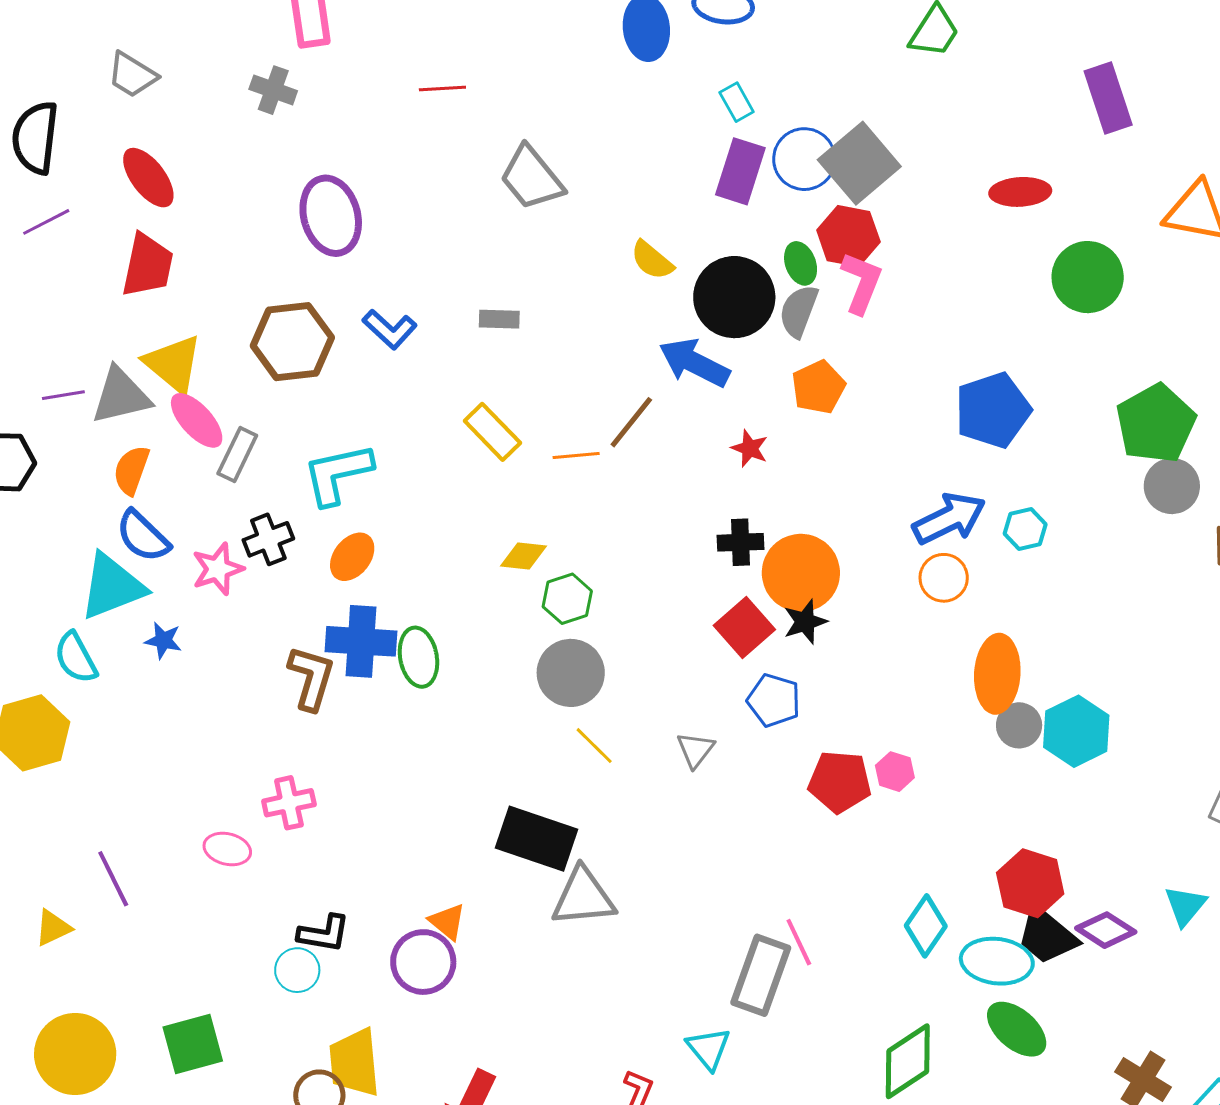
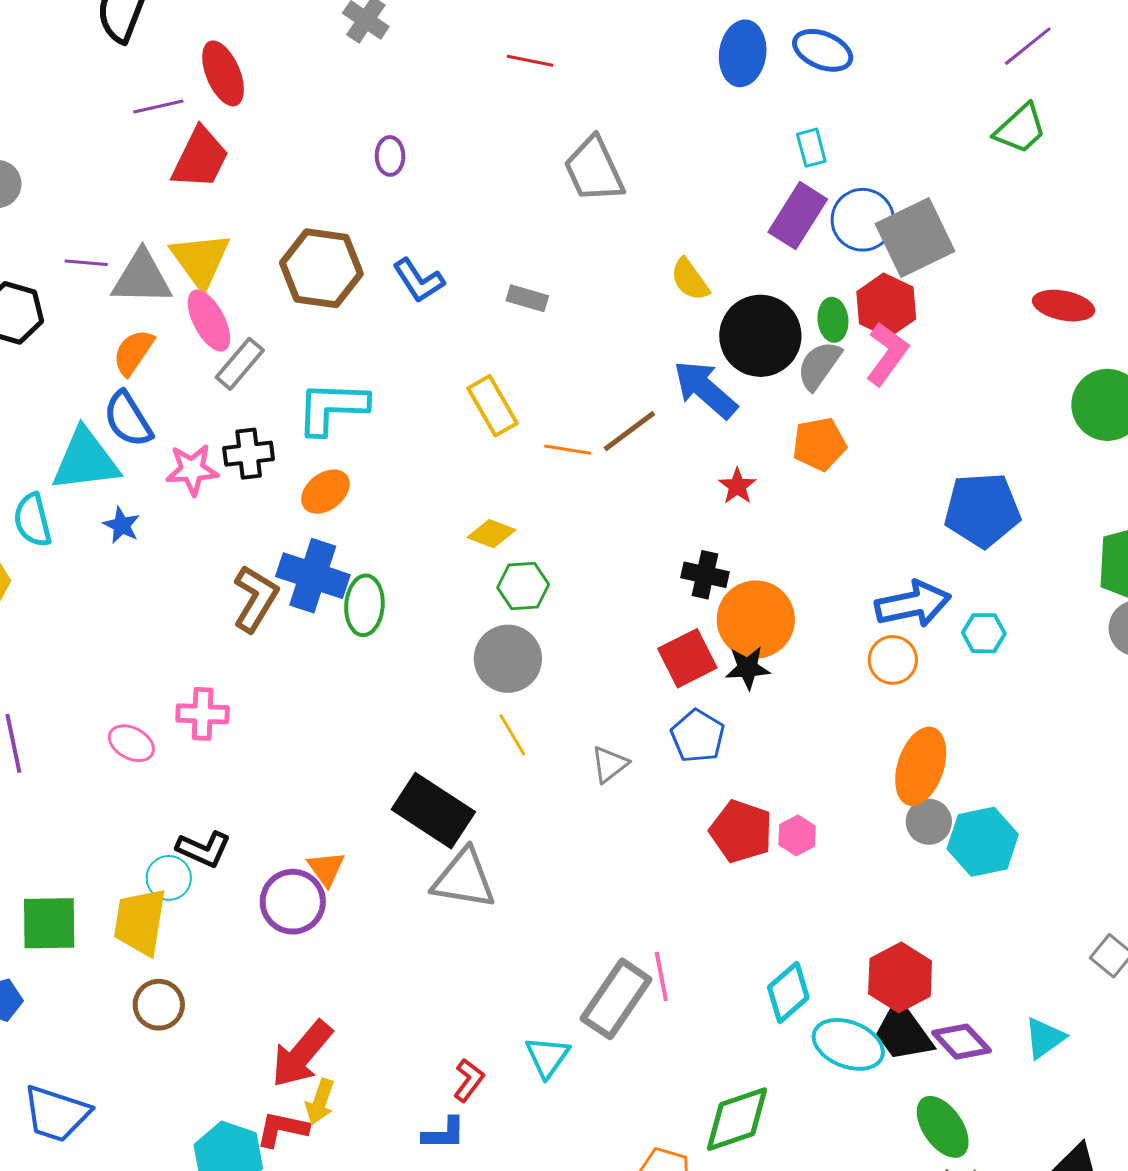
purple ellipse: (331, 216) -> (390, 156), size x0.5
purple line: (46, 222) -> (158, 107), moved
green ellipse: (1017, 1029) -> (943, 1127), moved
yellow trapezoid: (354, 1063) -> (140, 922), moved

